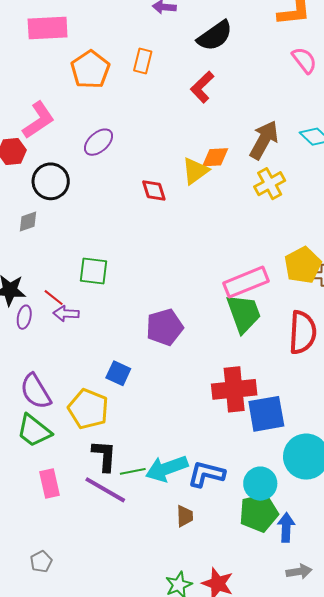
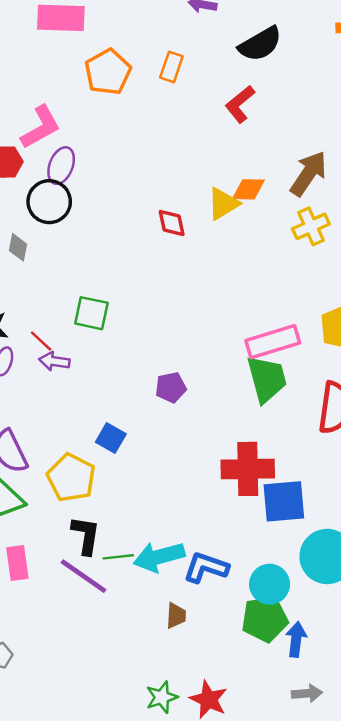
purple ellipse: (99, 142) -> (61, 166), moved, turned -32
gray diamond: (28, 221) -> (18, 247), turned -65
purple pentagon: (165, 327) -> (171, 387), size x0.7

